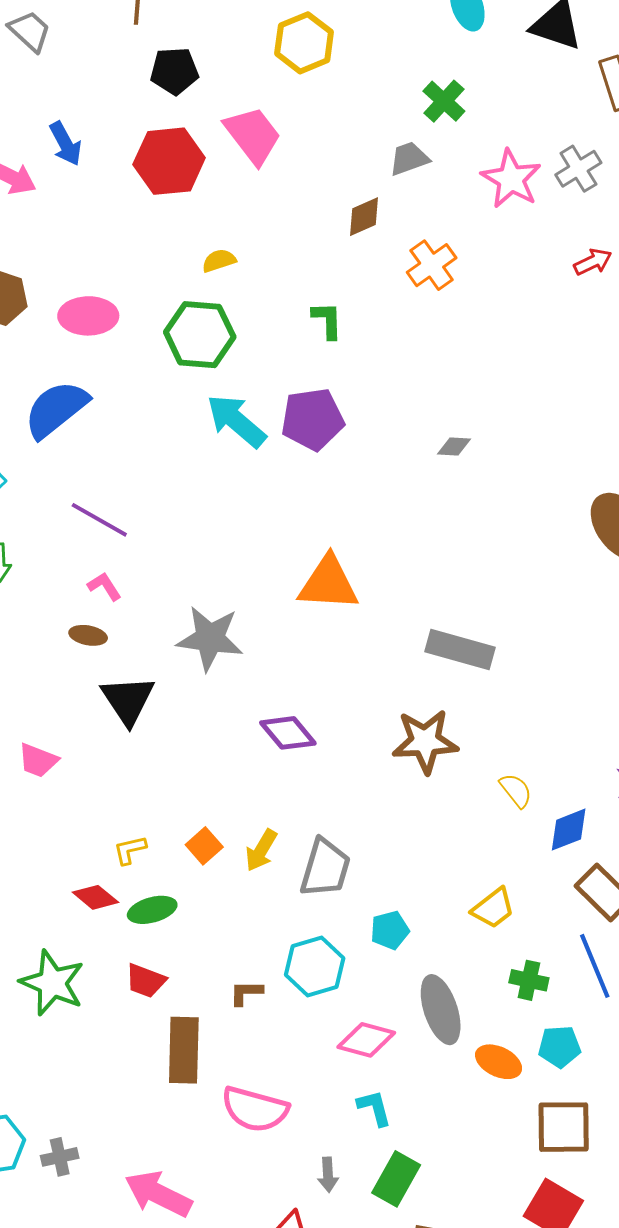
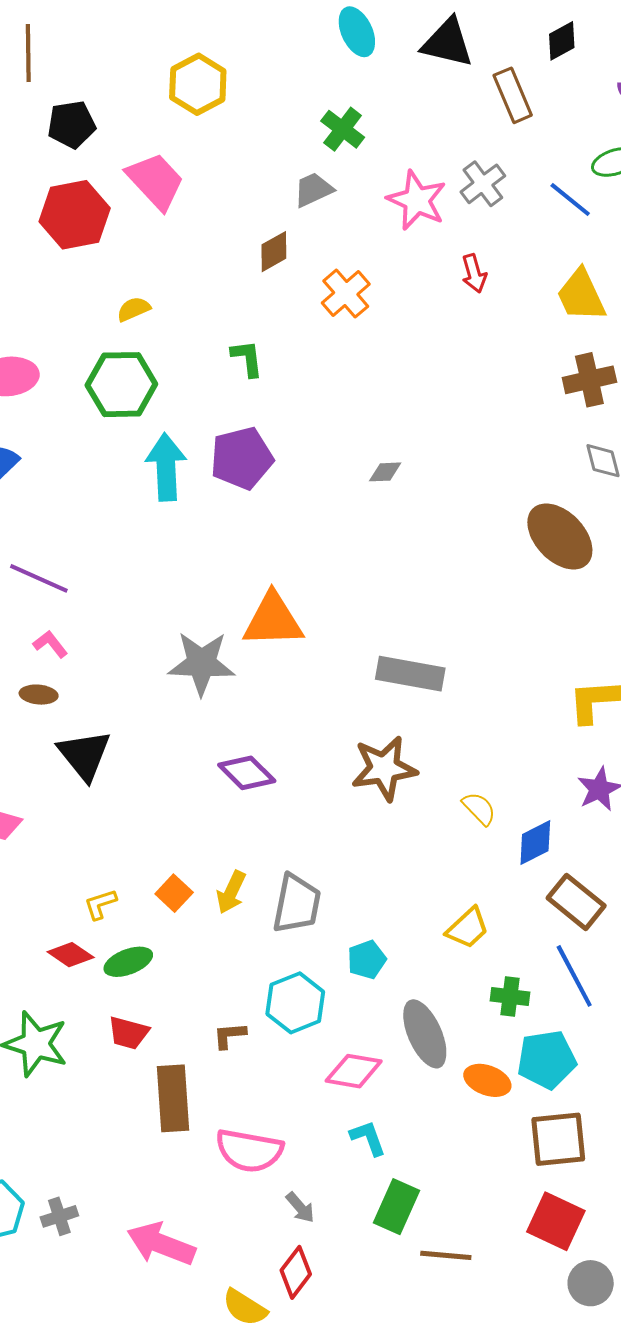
red arrow: (593, 262) -> (474, 273), moved, turned 105
cyan arrow: (236, 421) -> (166, 467), turned 52
gray star: (210, 638) -> (202, 663), moved
cyan pentagon: (559, 1047) -> (547, 1060), size x1.4
gray arrow: (328, 1175) -> (300, 1207), moved, turned -32

